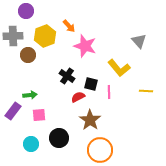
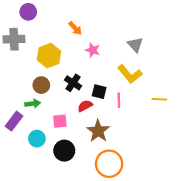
yellow hexagon: (45, 36) -> (49, 56), moved
gray triangle: (139, 41) -> (135, 45), moved
pink star: (85, 46) -> (93, 50), size x0.6
brown circle: (28, 55) -> (41, 85), moved
pink square: (39, 115) -> (60, 121), moved
cyan circle: (31, 144) -> (37, 139), moved

